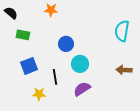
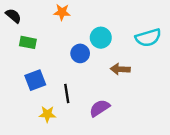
cyan semicircle: (122, 31) -> (148, 38), turned -115
cyan circle: (80, 64) -> (101, 38), moved
brown arrow: (124, 70) -> (120, 69), moved

